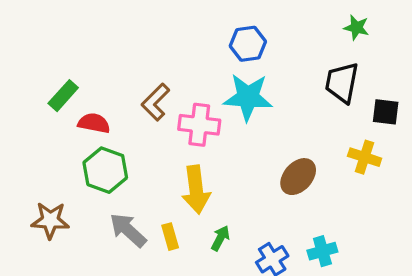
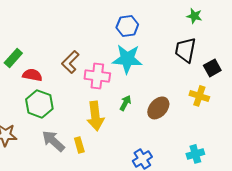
black square: (386, 112) -> (212, 68), turned -36
green arrow: (220, 238) -> (125, 103), moved
cyan cross: (322, 251) -> (195, 154), moved

